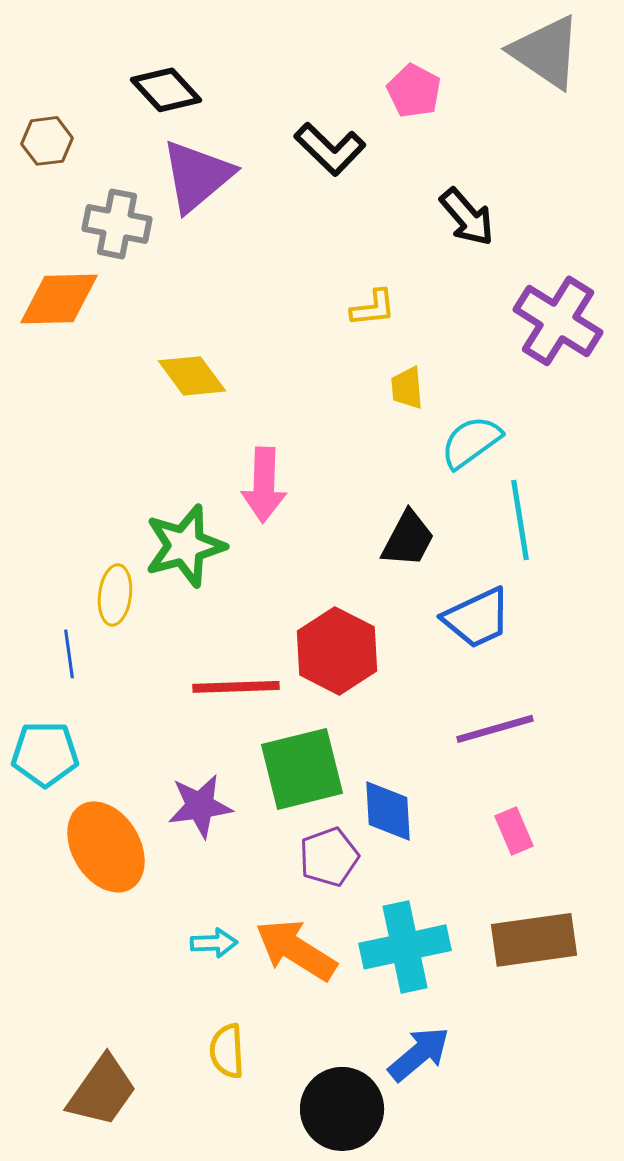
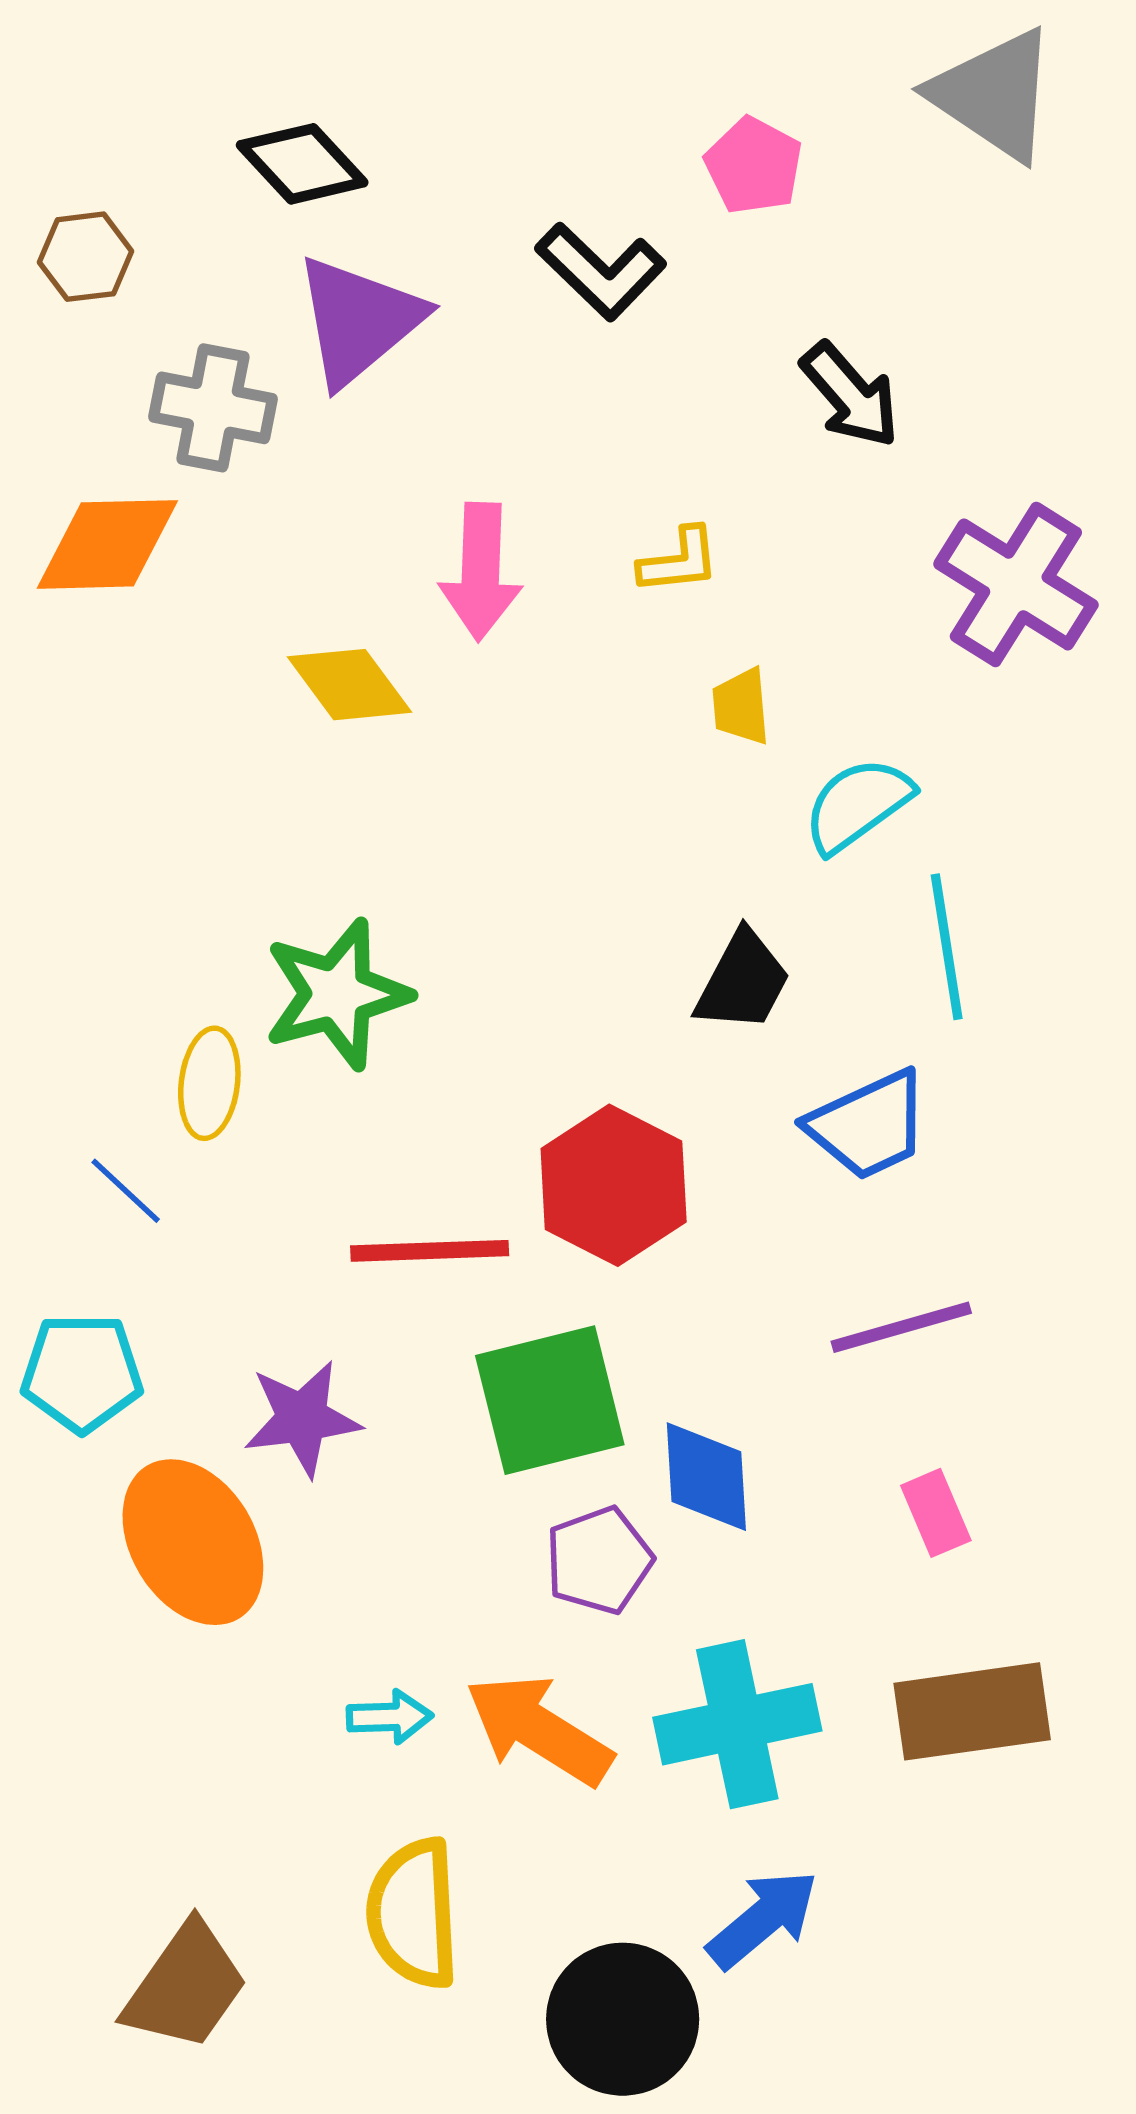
pink arrow: (264, 485) -> (481, 572), moved
blue line: (69, 654) -> (126, 1191), turned -39
purple star: (200, 806) -> (302, 1418), moved
yellow semicircle: (227, 1051) -> (413, 1914), size x1.5

